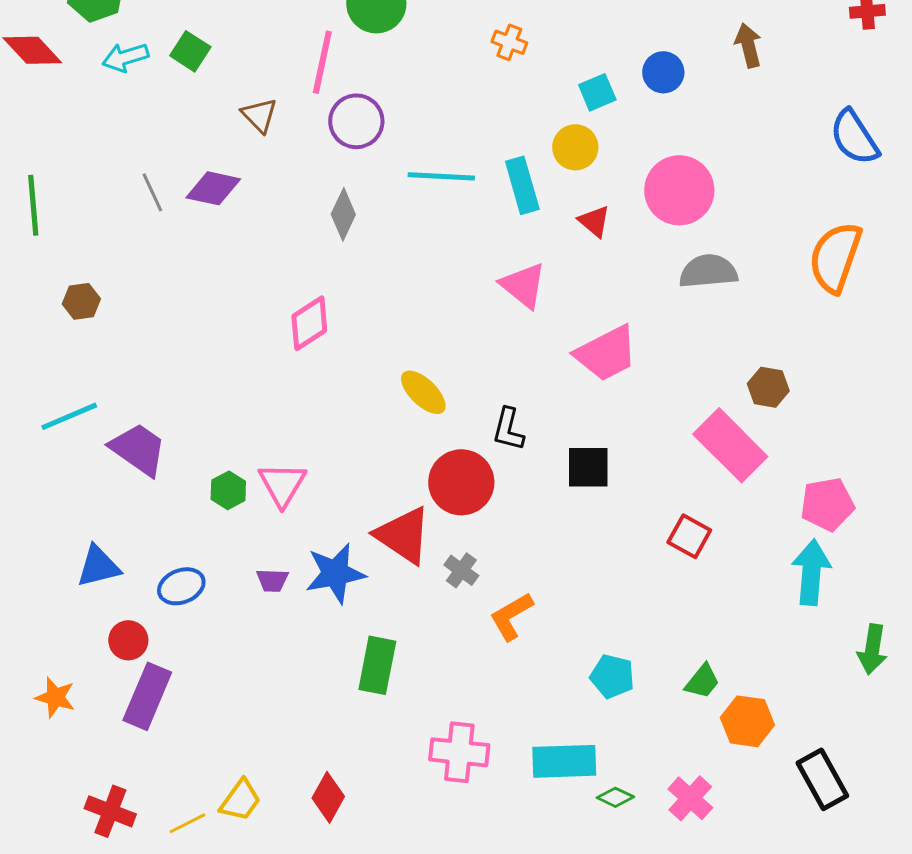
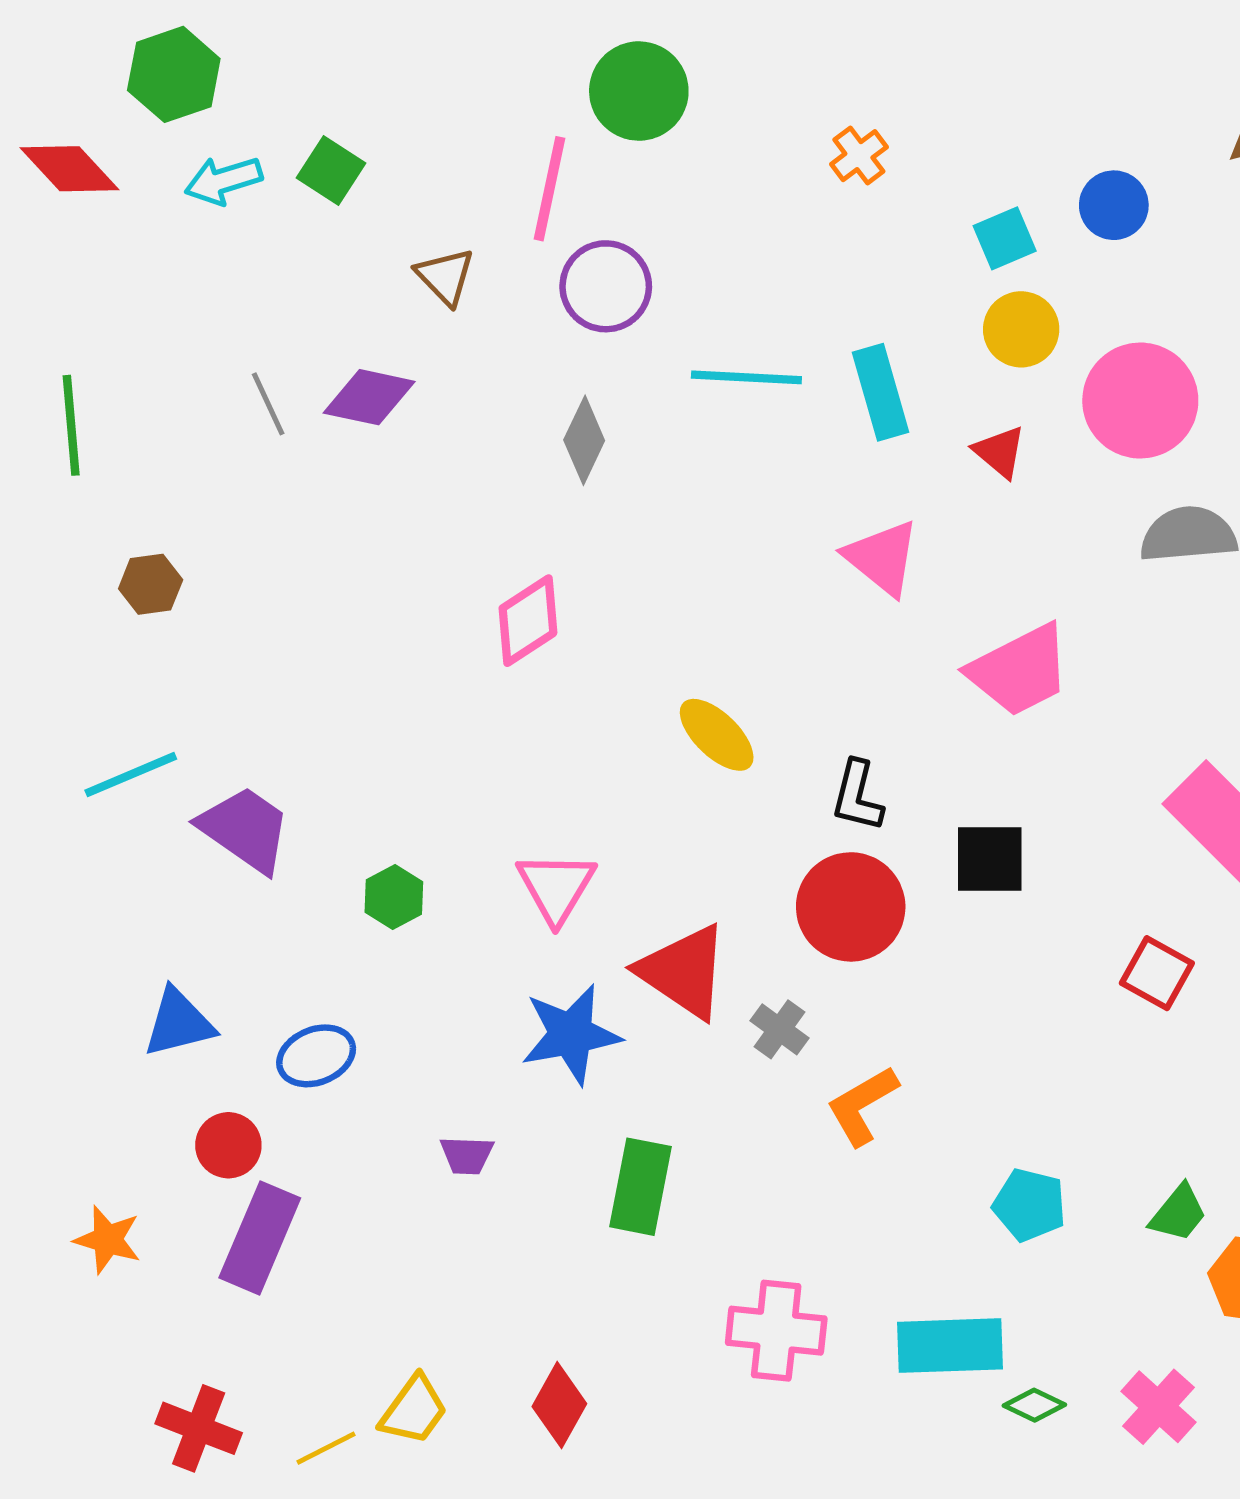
orange cross: (509, 42) -> (859, 156), turned 32
yellow circle: (575, 147) -> (1021, 329), moved
red circle: (461, 482) -> (851, 907), moved
pink triangle: (282, 484) -> (556, 887), moved
purple trapezoid: (272, 580) -> (467, 1155), moved

